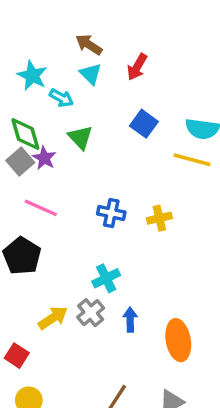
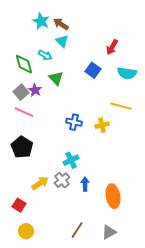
red arrow: (137, 67) -> (112, 47), moved
cyan star: (32, 76) -> (41, 21), moved
green diamond: (25, 134) -> (24, 64), moved
yellow line: (192, 160) -> (121, 106), moved
pink line: (41, 208) -> (24, 112), moved

